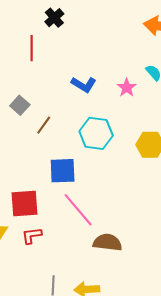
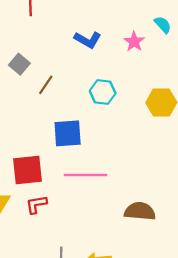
cyan hexagon: (96, 133) -> (103, 92), size x0.7
pink line: (78, 210) -> (86, 175), turned -48
brown semicircle: (107, 242) -> (140, 211), moved

